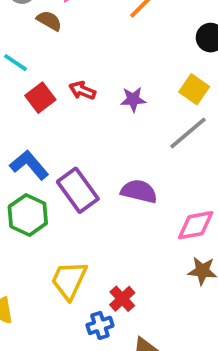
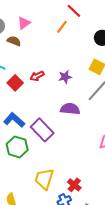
red arrow: (82, 90) -> (37, 76), turned -40
purple semicircle: (139, 191) -> (70, 109), moved

